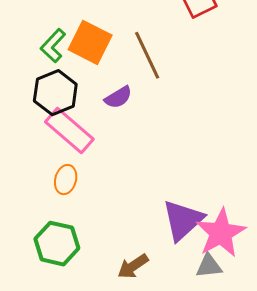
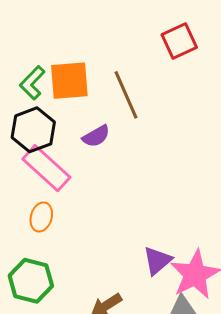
orange square: (90, 42) -> (69, 81), turned -33
purple triangle: (183, 220) -> (157, 261), size x0.7

